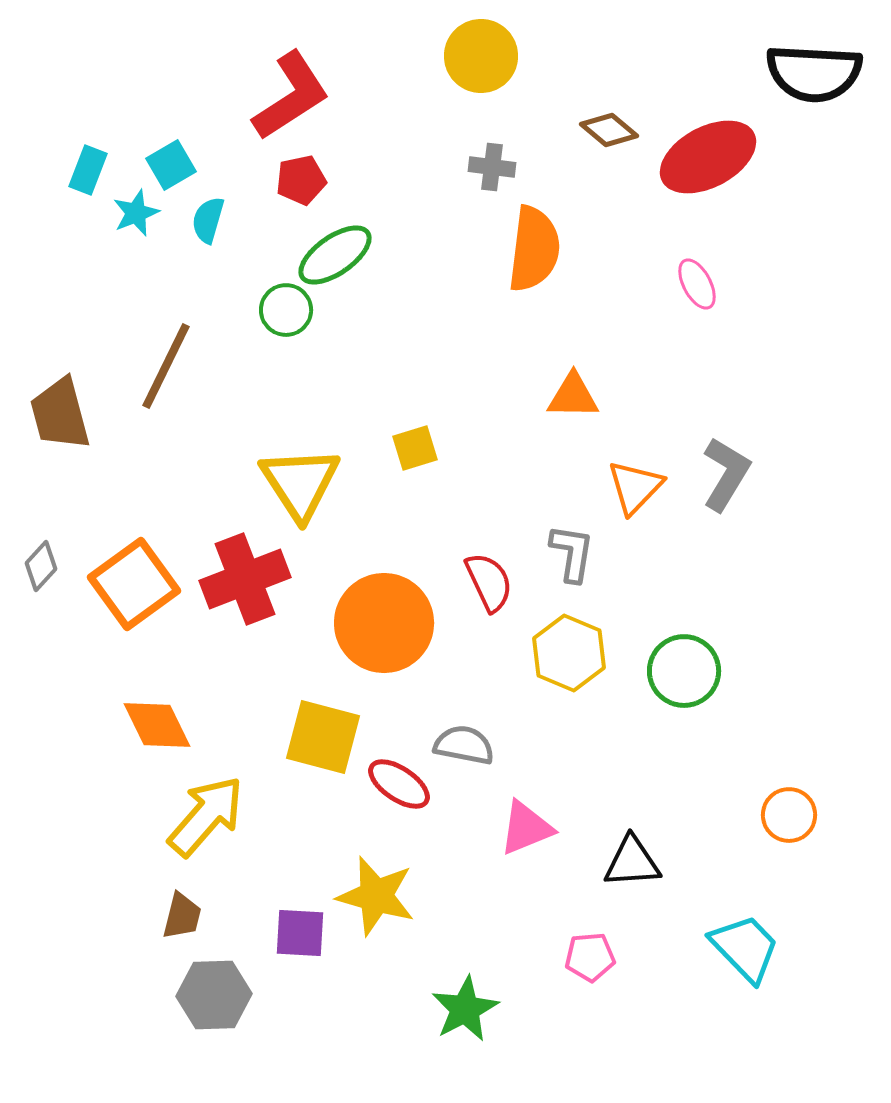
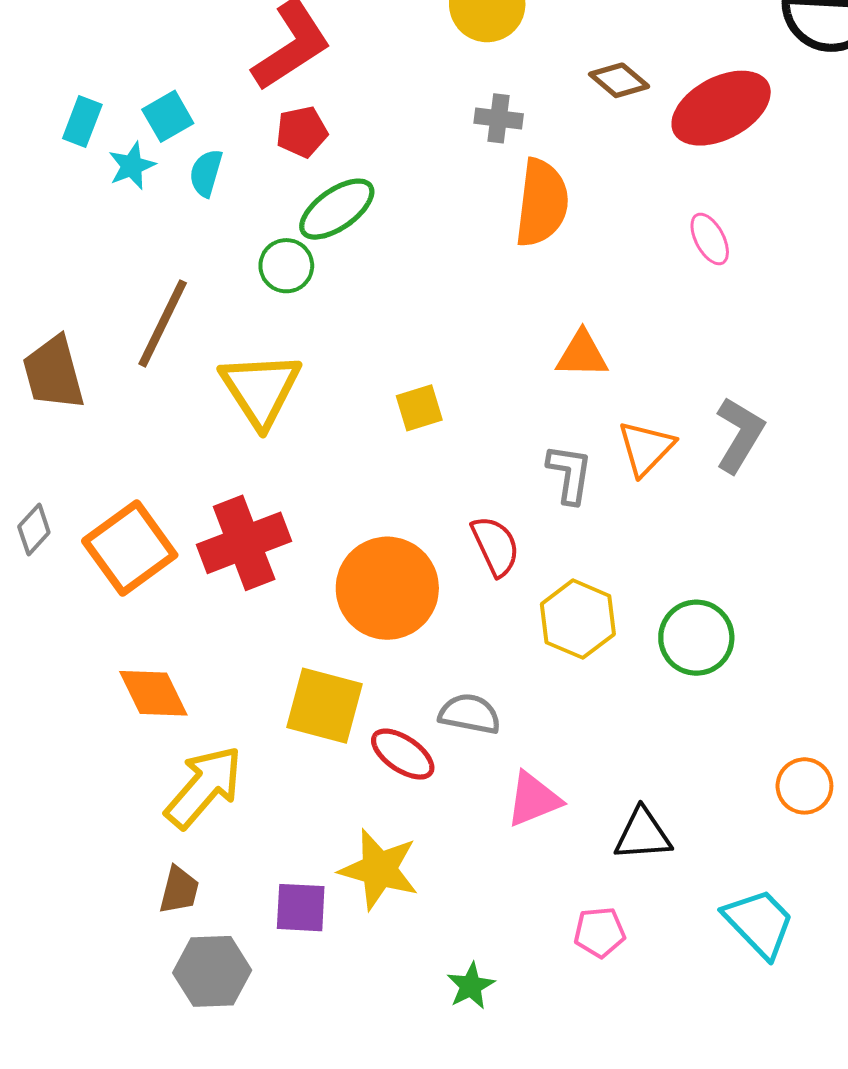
yellow triangle: (300, 483) -> (261, 389), moved
gray L-shape: (572, 553) -> (570, 474), moved
green star: (465, 1009) -> (471, 986), size x0.7

